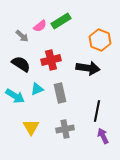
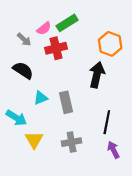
red cross: (51, 60) -> (56, 48), moved
black arrow: (88, 68) -> (97, 75), turned -85
cyan arrow: (15, 96) -> (16, 118), moved

